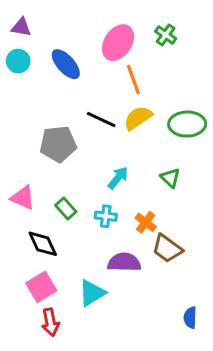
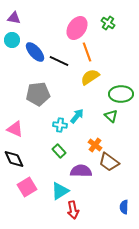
blue ellipse: (66, 64) -> (35, 52), moved
black line: (101, 119) -> (59, 61), moved
green ellipse: (187, 124) -> (121, 94), moved
green rectangle: (66, 209) -> (59, 151), moved
cyan cross: (106, 216) -> (60, 125), moved
black diamond: (43, 244) -> (14, 159), moved
red arrow: (50, 322) -> (73, 210), moved

